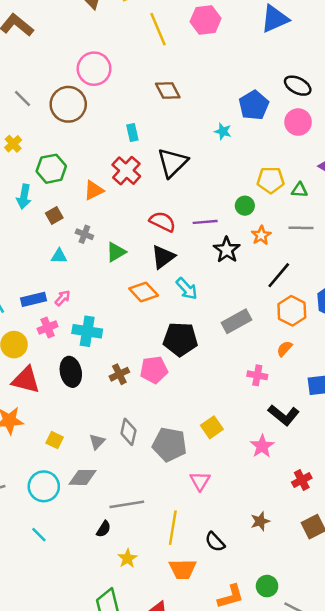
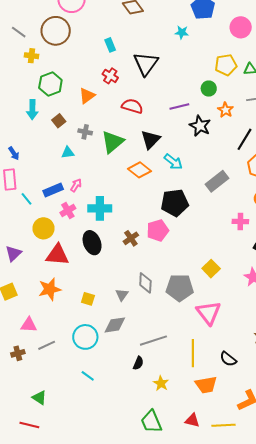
pink circle: (298, 122) -> (241, 27), moved
yellow cross: (13, 144) -> (31, 56), moved, turned -32
red cross: (126, 171) -> (110, 76), size x0.7
red semicircle: (163, 222) -> (132, 106), moved
green triangle: (116, 252) -> (113, 142), size x1.4
pink triangle: (200, 481) -> (209, 313), size x1.5

